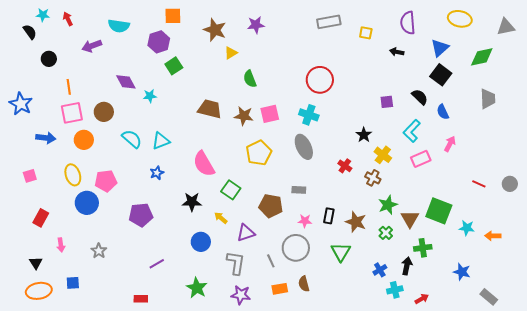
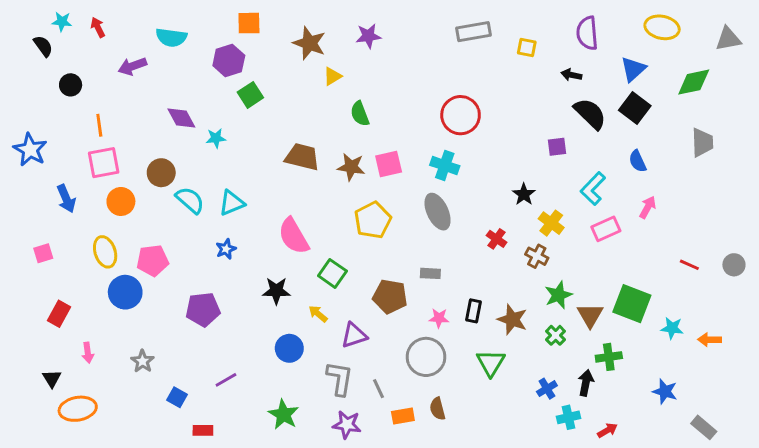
black semicircle: (420, 97) -> (590, 114), moved, size x1.4
brown circle: (104, 112) -> (161, 173), moved
blue arrow: (46, 138) -> (66, 199), turned 60
gray line: (271, 261) -> (379, 389), moved
blue square: (73, 283) -> (177, 397), moved, turned 32
orange ellipse: (39, 291) -> (78, 409), moved

